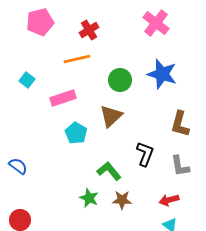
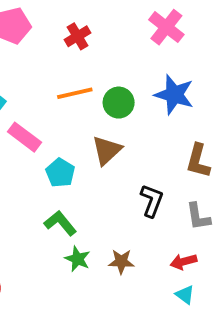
orange line: (77, 59) -> (75, 93), moved
pink rectangle: (63, 98) -> (25, 137), moved, turned 55
green L-shape: (109, 171) -> (60, 223), moved

